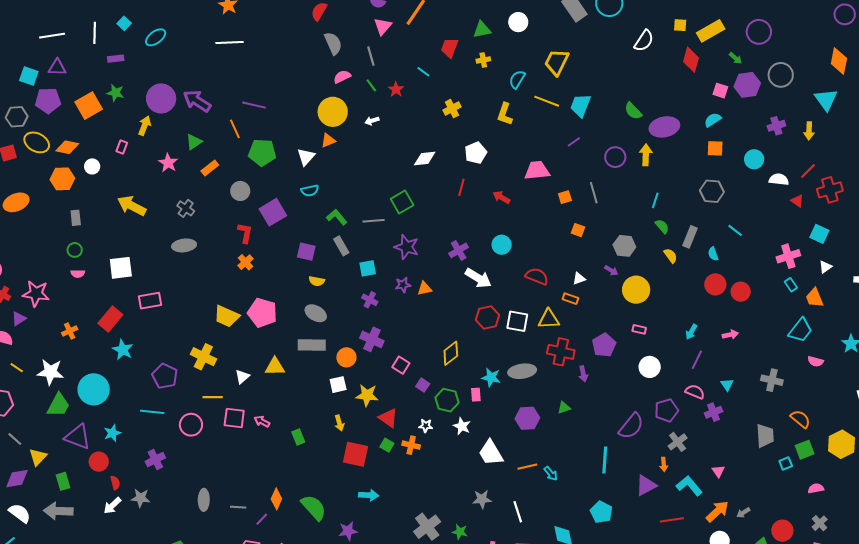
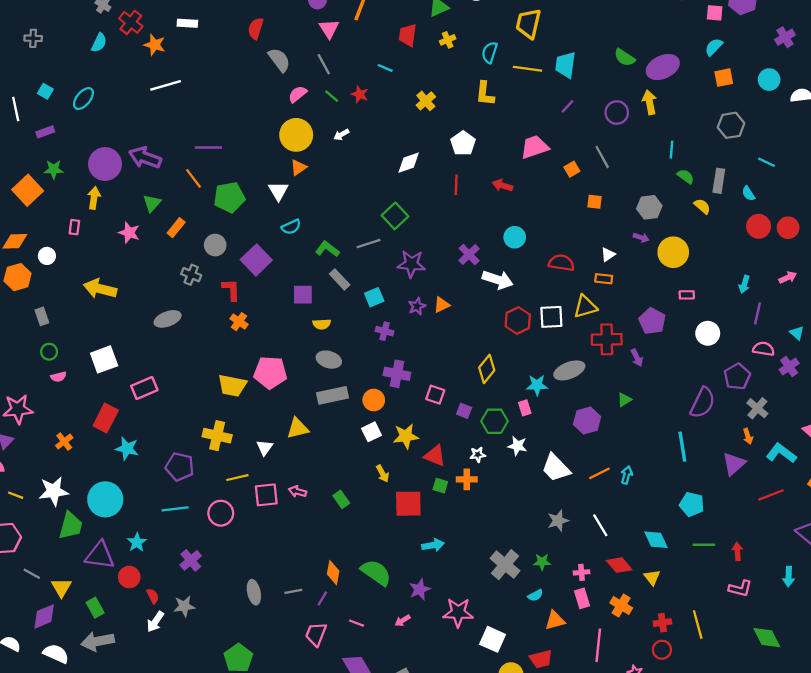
gray cross: (186, 208) -> (191, 275), moved
cyan arrow: (551, 474) -> (627, 475), turned -112

